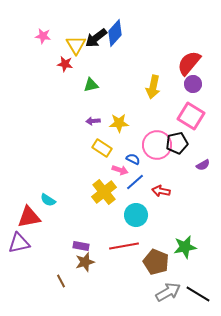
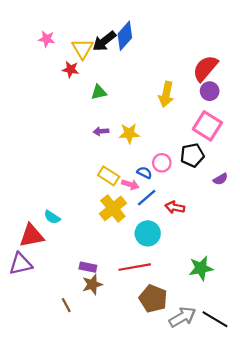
pink circle: (157, 145) -> (162, 163), moved, size x0.6
yellow rectangle: (102, 148) -> (109, 176), moved
brown pentagon: (156, 262) -> (153, 299), moved

